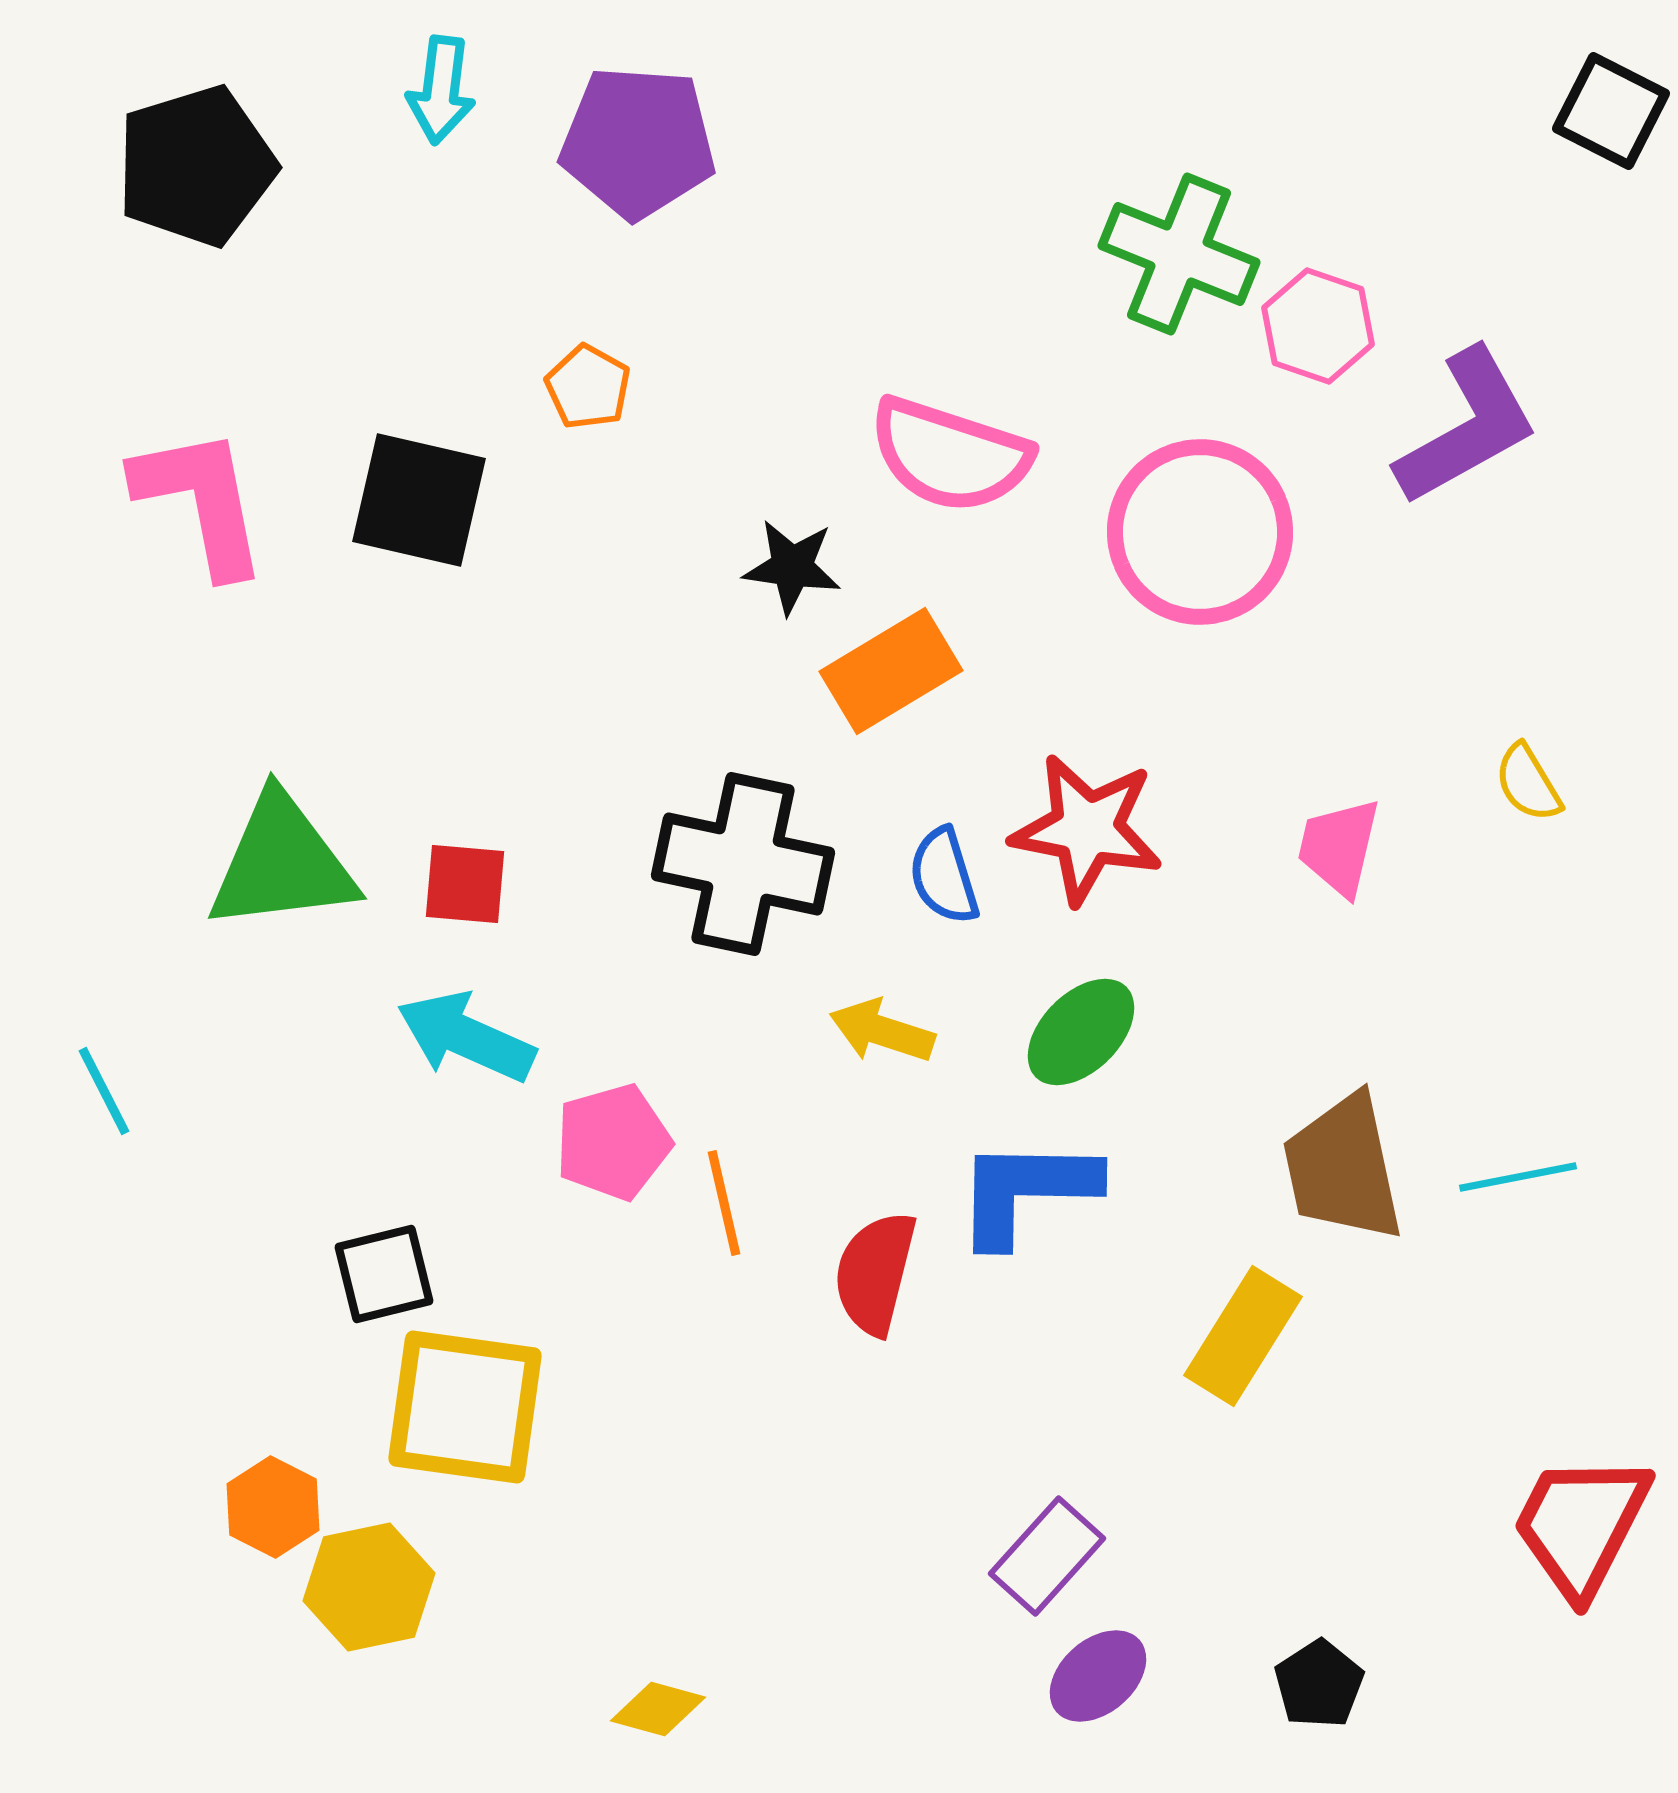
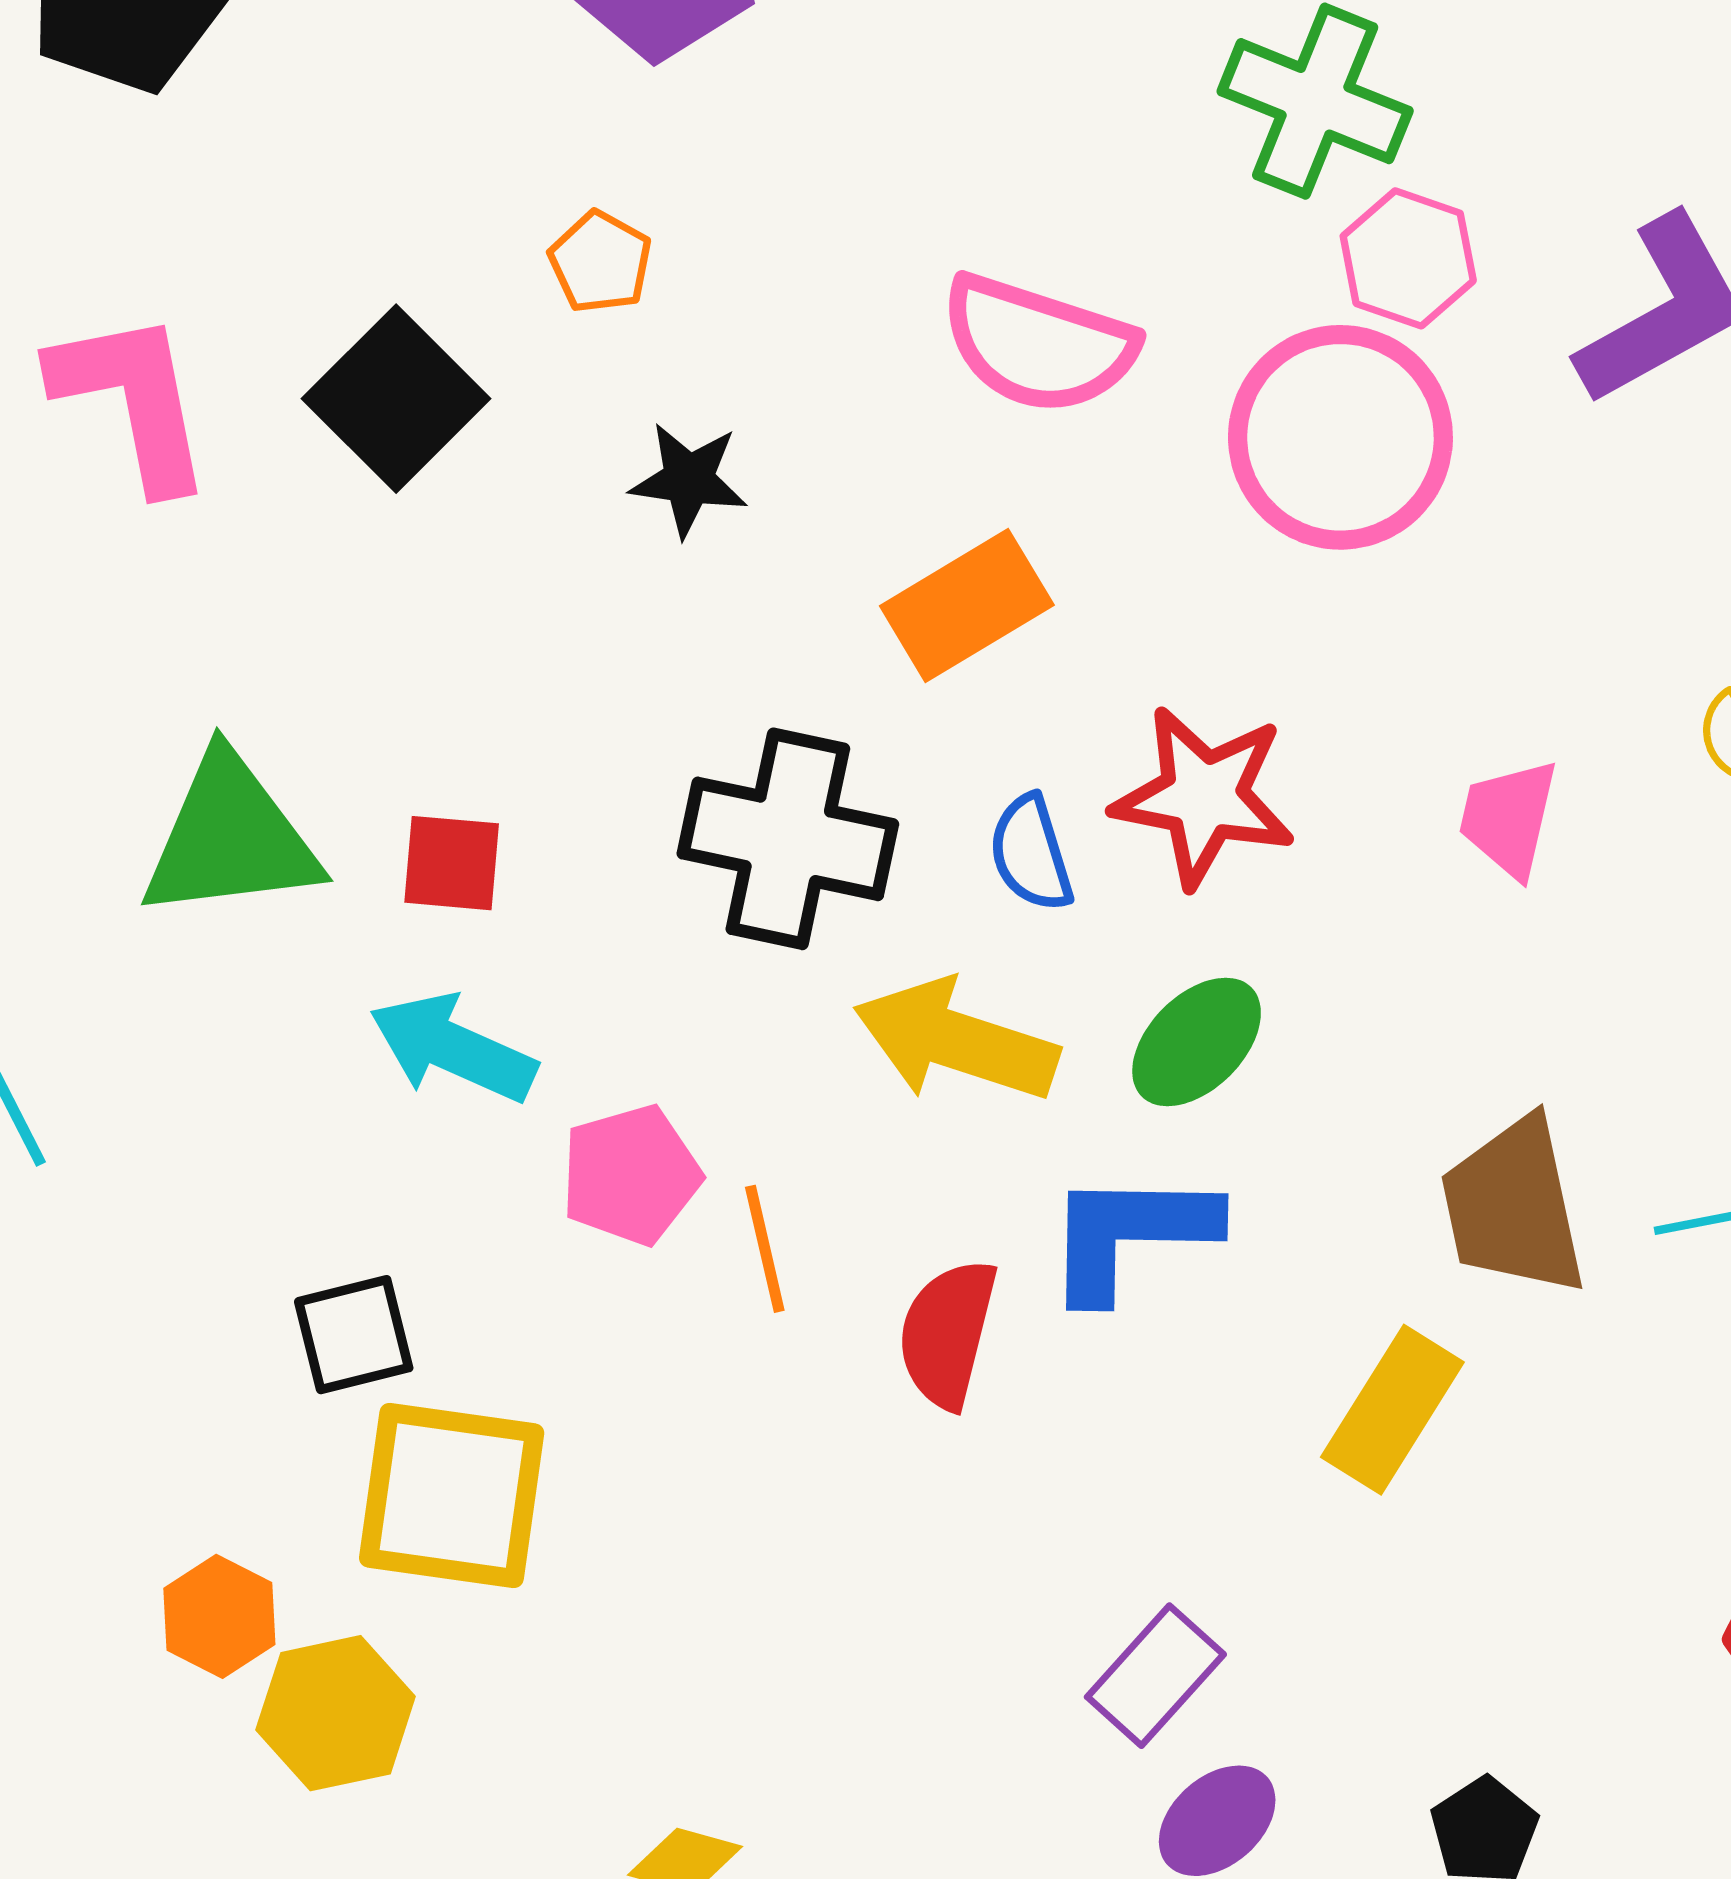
pink hexagon: (1318, 326) -> (1408, 258), moved
black square: (419, 500) -> (396, 399), turned 32
black star: (792, 567) -> (689, 480), moved
yellow arrow: (882, 1031) -> (956, 1041), size x1.6

